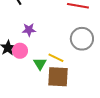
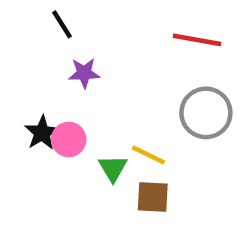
purple star: (29, 30) -> (84, 73), moved
brown square: (58, 77) -> (153, 197), size x0.7

